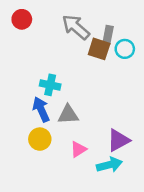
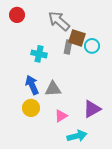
gray rectangle: (108, 35) -> (68, 47), moved
cyan circle: (125, 49) -> (92, 46), moved
cyan cross: (50, 85) -> (39, 54), moved
cyan arrow: (109, 165) -> (77, 136), moved

